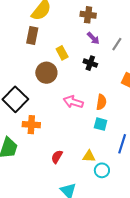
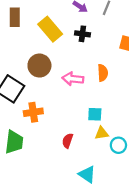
yellow rectangle: (62, 53) -> (50, 29), size x1.6
brown circle: (46, 73) -> (39, 66), moved
cyan square: (101, 124) -> (95, 114), moved

